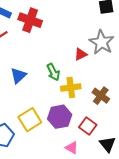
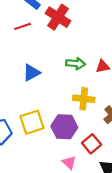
green arrow: (53, 72) -> (76, 64), moved, turned -72

